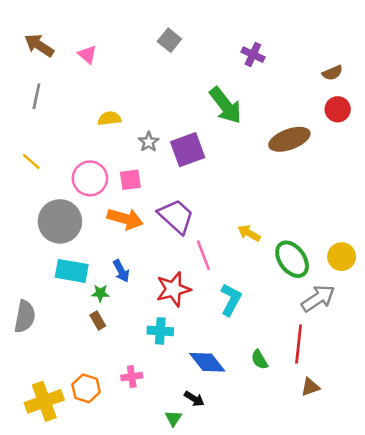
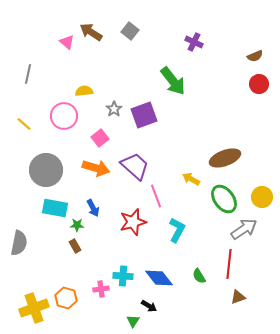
brown arrow: (39, 45) -> (91, 32), moved
brown ellipse: (289, 139) -> (225, 158), moved
pink circle: (90, 178) -> (64, 116), moved
pink square: (130, 180) -> (100, 138), turned -30
cyan cross: (160, 331) -> (123, 276), moved

